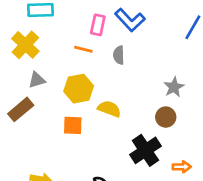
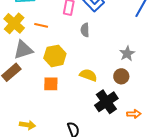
orange line: (83, 49) -> (41, 25), moved
gray triangle: (37, 80) -> (23, 50), size x1.5
yellow semicircle: (109, 109) -> (88, 75), moved

